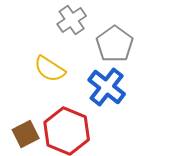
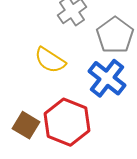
brown square: (26, 134) -> (26, 125), turned -32

